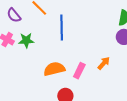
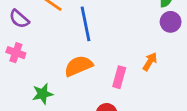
green star: (26, 40) -> (43, 94), moved
orange semicircle: (54, 69) -> (78, 66), moved

